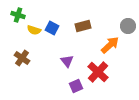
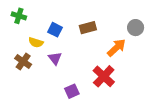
yellow semicircle: (34, 30) -> (36, 42), moved
purple triangle: (67, 61) -> (55, 58), moved
purple square: (76, 86) -> (72, 91), moved

